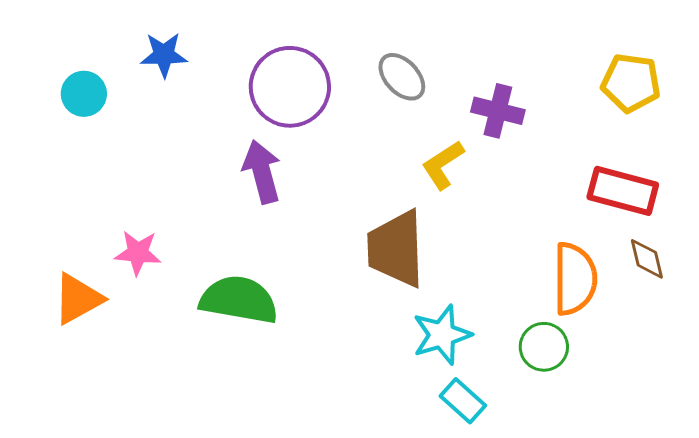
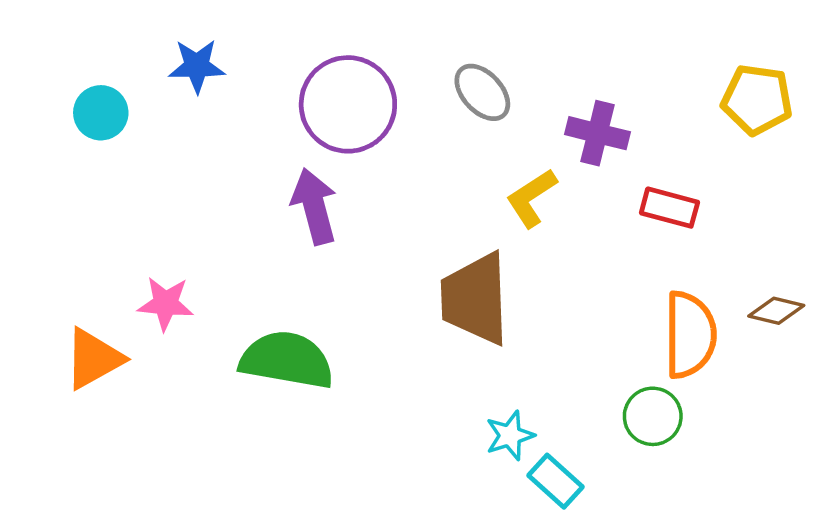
red rectangle: (623, 191) -> (669, 208), moved, size x0.7
brown diamond: (647, 259) -> (776, 311), turned -63
cyan star: (442, 335) -> (510, 436), moved, size x0.7

